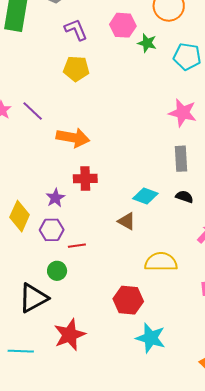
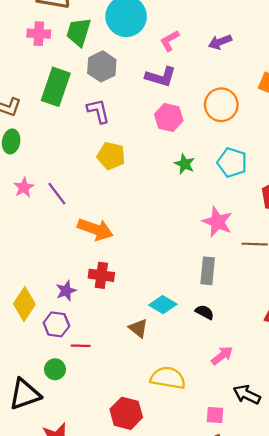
purple L-shape: (76, 30) -> (98, 111), moved
green star: (147, 43) -> (185, 164), moved

